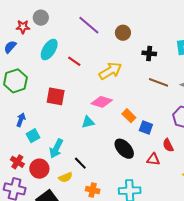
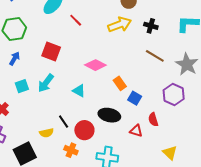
yellow arrow: (110, 71) -> (120, 25), moved
blue arrow: (21, 120) -> (14, 58), moved
cyan triangle: (88, 122) -> (79, 91), moved, turned 32
cyan arrow: (56, 148) -> (46, 83), moved
black ellipse: (124, 149) -> (109, 115), turned -45
red circle: (39, 169) -> (84, 130), moved

